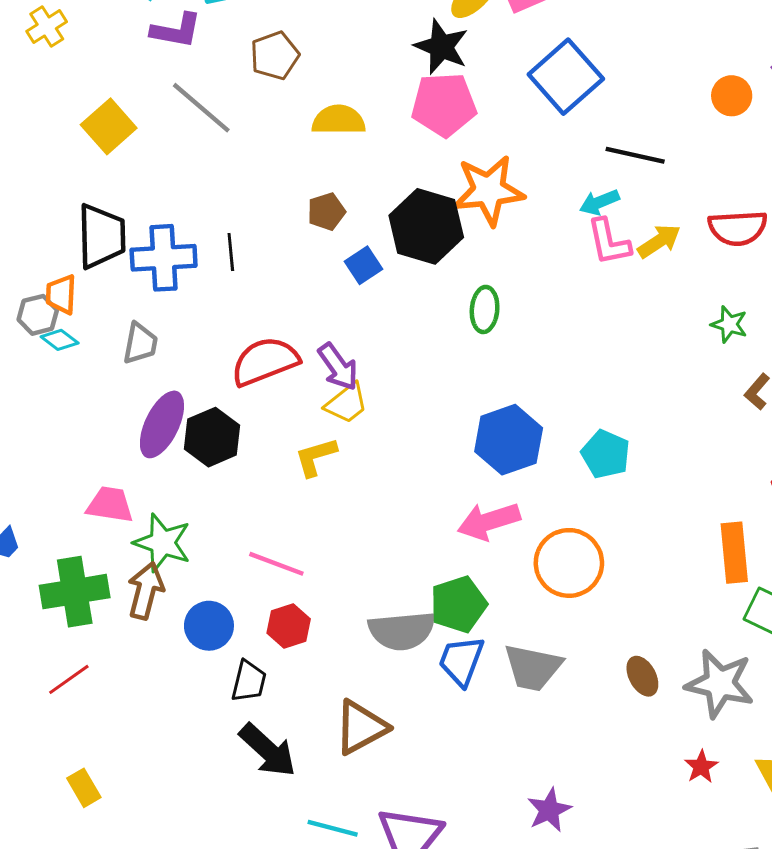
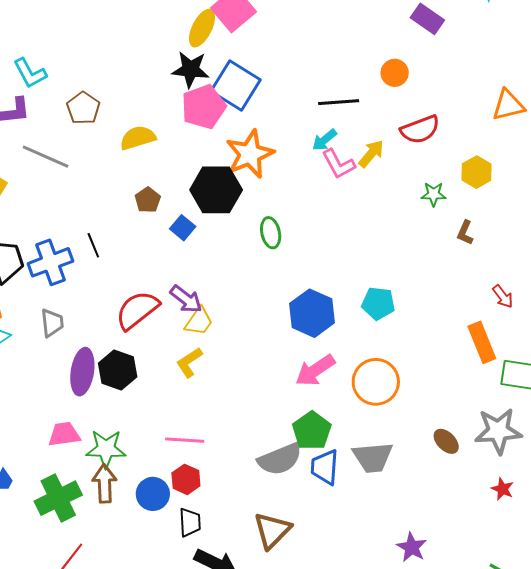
blue square: (566, 77) -> (236, 85), moved
orange circle: (732, 96) -> (395, 73), moved
red hexagon: (289, 626) -> (186, 479), moved

